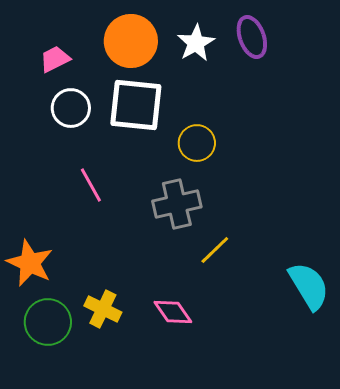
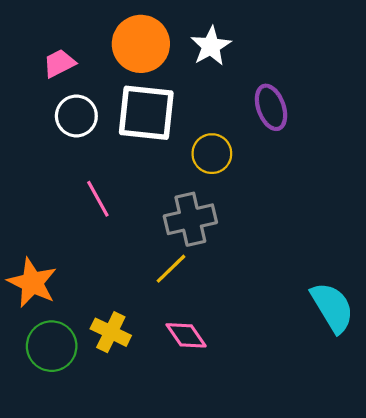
purple ellipse: (252, 37) -> (271, 107), moved
yellow line: (215, 250) -> (171, 269), moved

